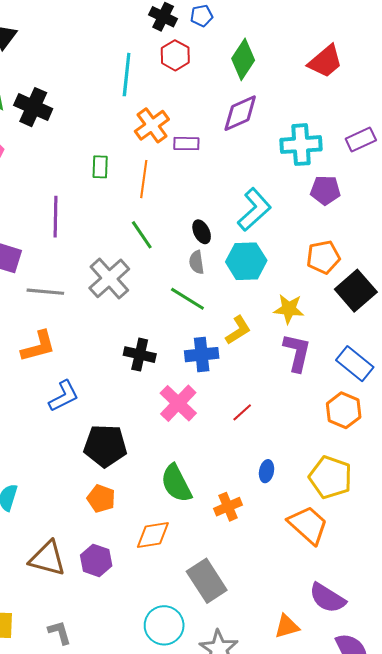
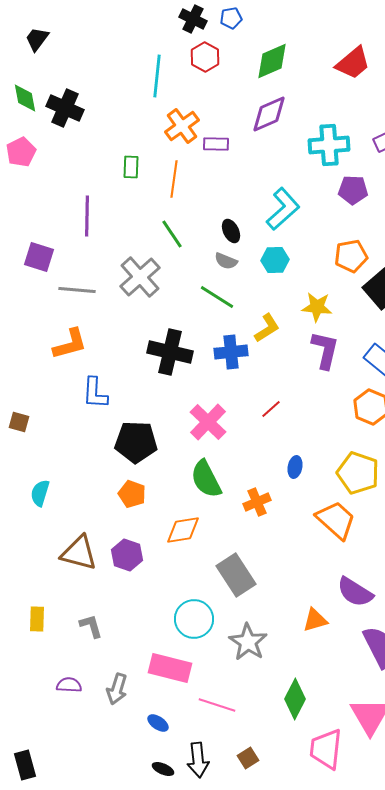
green diamond: (243, 59) -> (272, 61), turned 33
cyan hexagon: (246, 261) -> (275, 260), size x0.7
gray semicircle: (197, 262) -> (226, 261), turned -60
black cross: (140, 355) -> (170, 352), size x1.4
blue L-shape: (64, 396) -> (95, 393), turned 120
pink cross: (178, 403) -> (208, 422), moved

